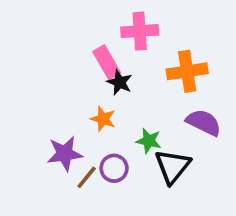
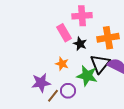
black star: (120, 82) -> (80, 44), moved
green star: (149, 141) -> (87, 76), size x1.5
black triangle: (173, 166) -> (100, 64), moved

